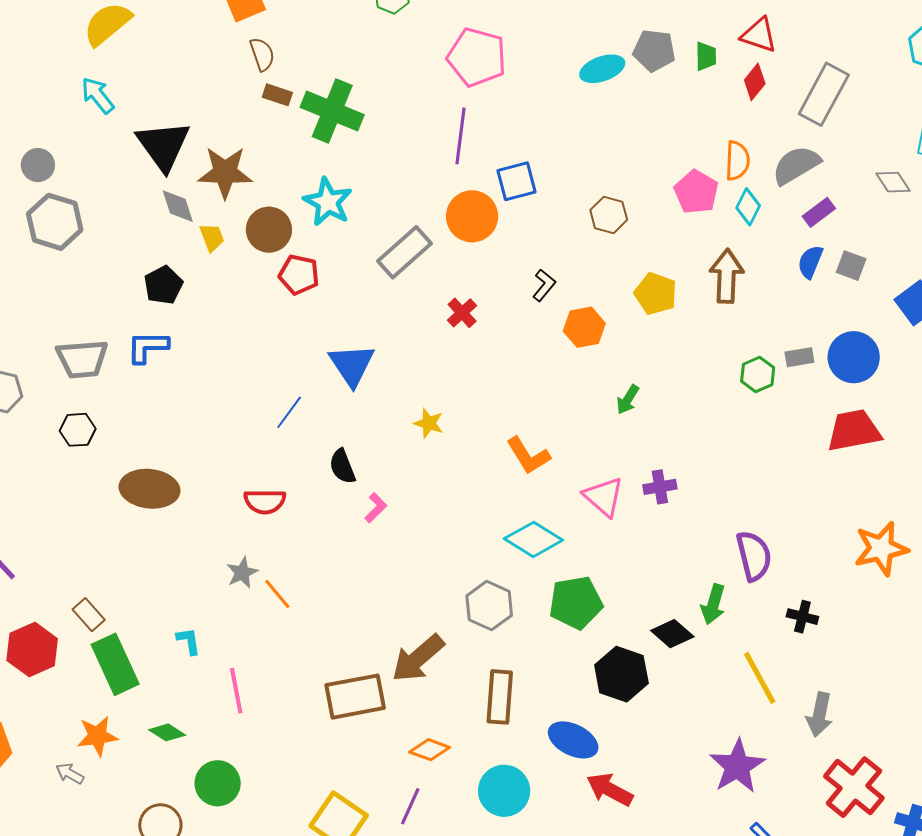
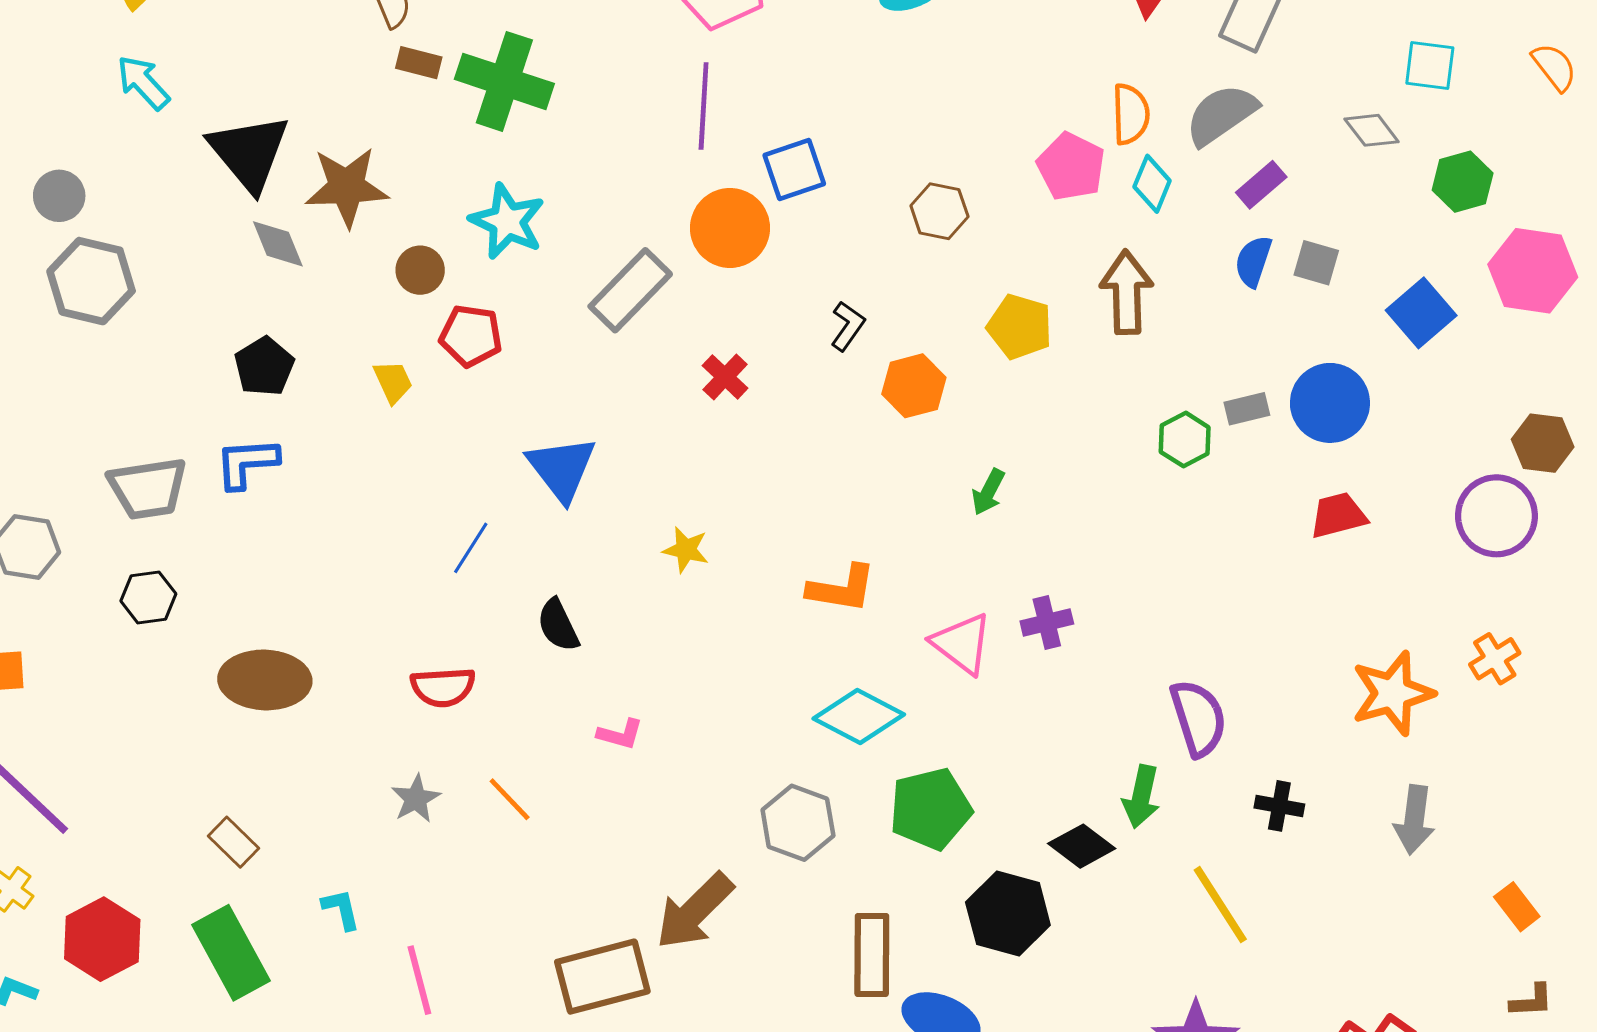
brown circle: (269, 230) -> (420, 270), size x0.7
yellow trapezoid: (212, 237) -> (393, 382), moved
red trapezoid: (854, 431) -> (1338, 515), size x0.7
orange L-shape: (528, 456) -> (842, 589), turned -45
pink L-shape: (376, 508) -> (620, 734), moved, turned 64
orange line: (277, 594) -> (510, 799), moved
brown rectangle: (89, 615) -> (234, 842), moved
brown rectangle: (500, 697) -> (872, 955), moved
gray arrow: (819, 715) -> (1414, 820), moved

